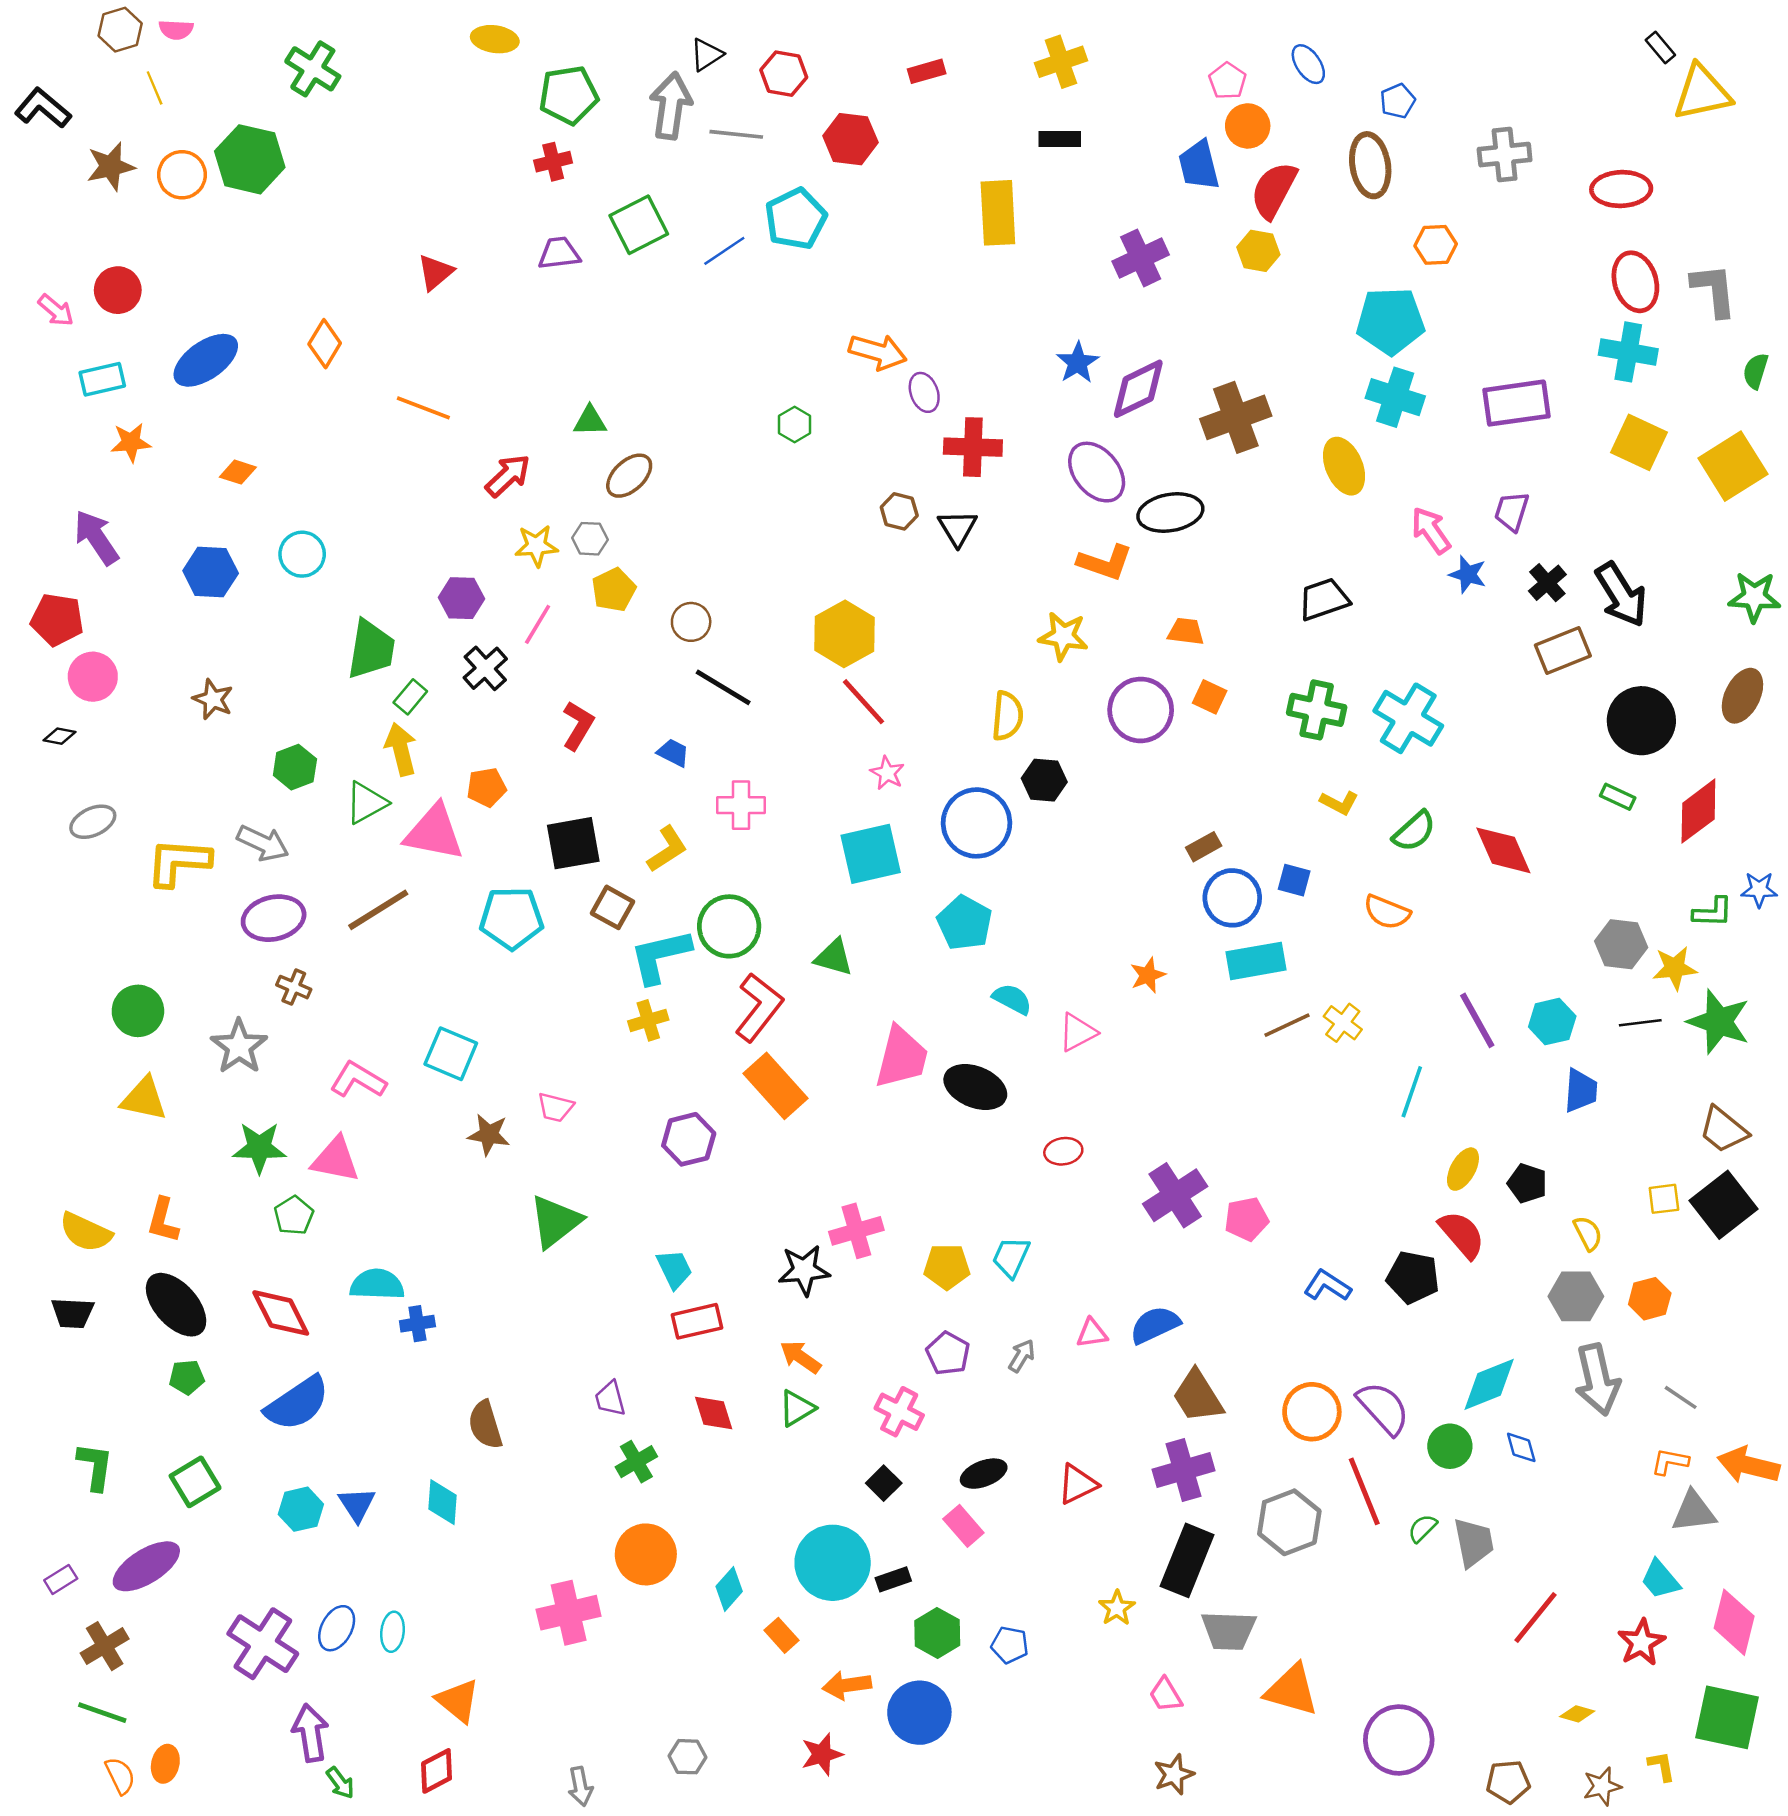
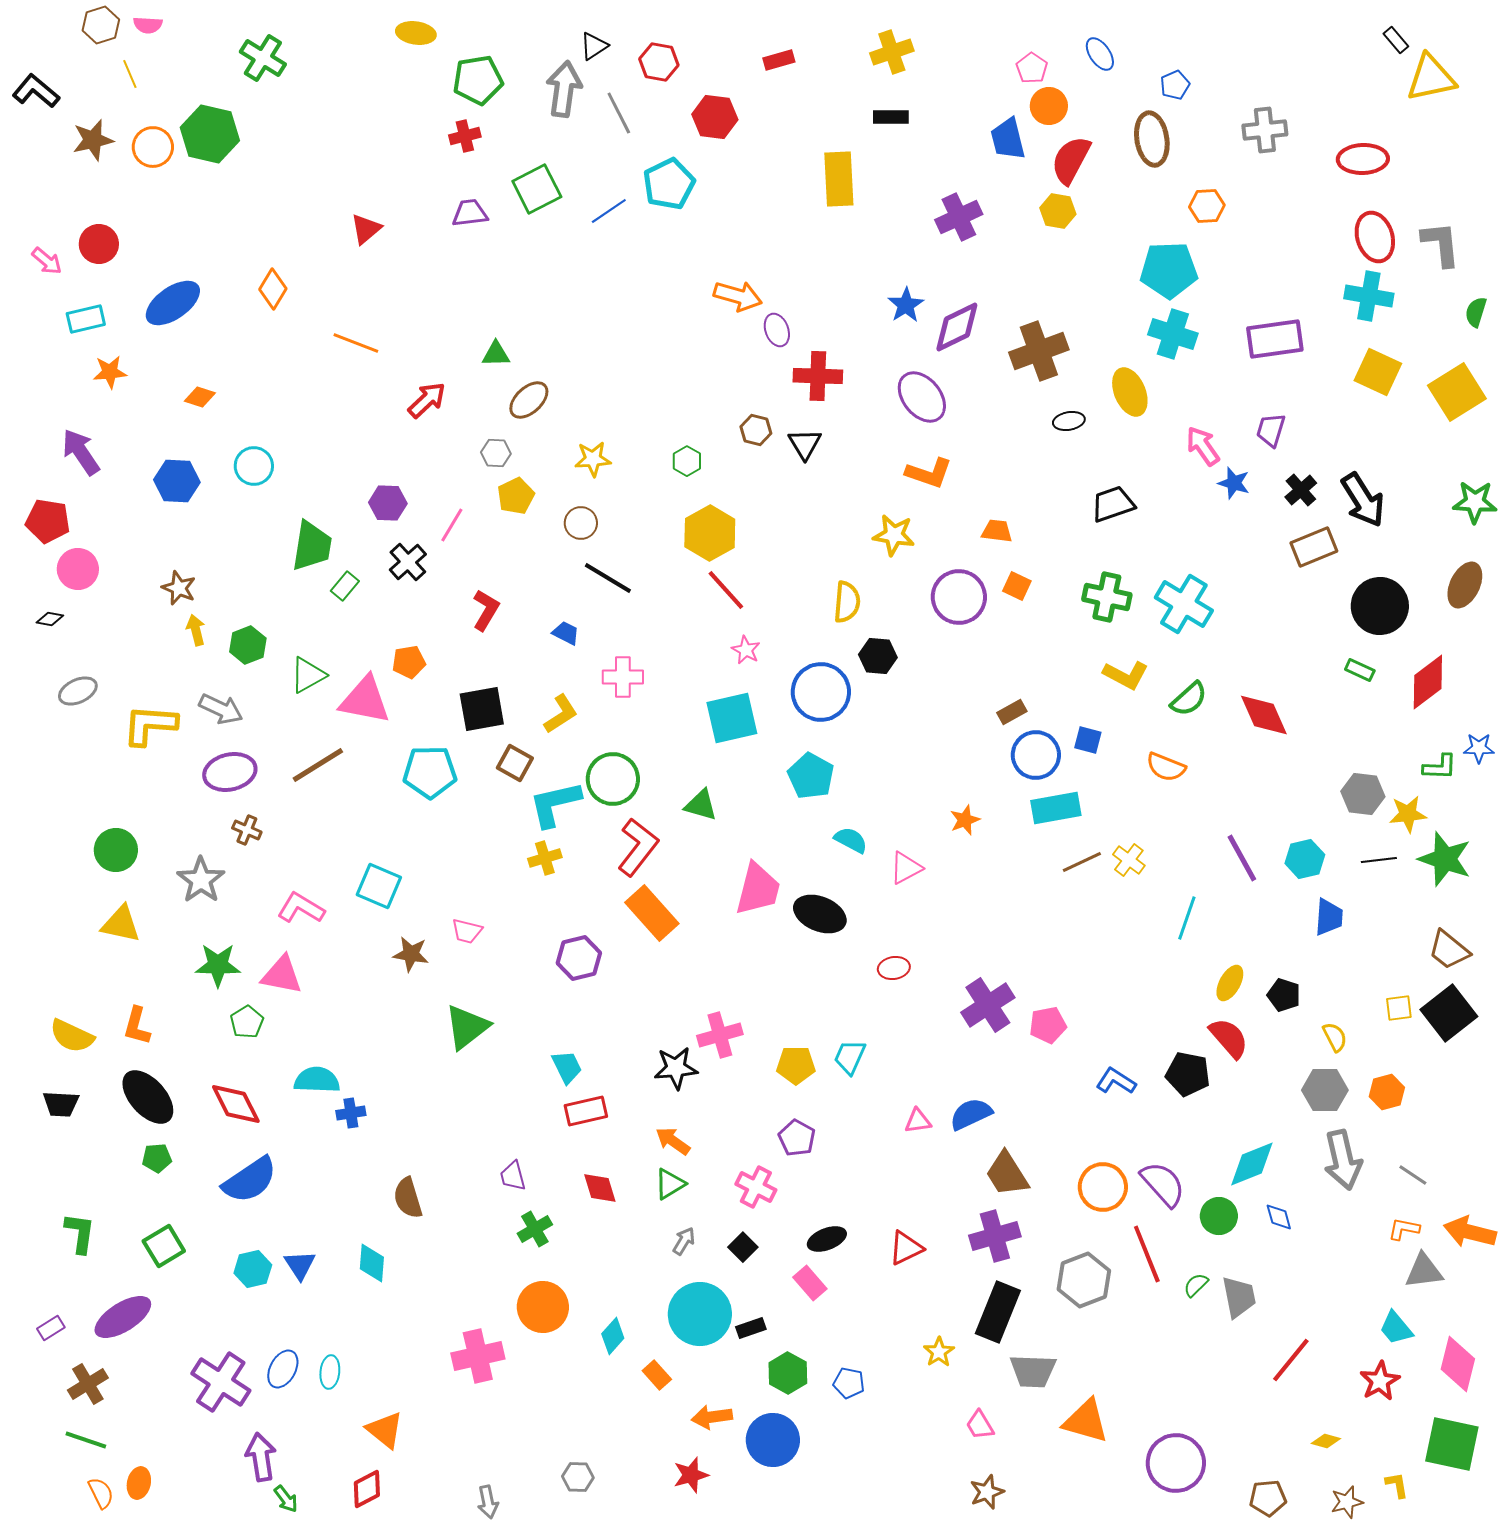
gray line: (736, 134) -> (619, 113), turned 57
green hexagon: (795, 425) -> (687, 461), moved
black ellipse: (1170, 513) -> (1069, 421), moved, size x0.6
yellow star: (536, 546) -> (593, 459), moved
yellow arrow: (401, 749) -> (196, 630), moved, size x0.7
yellow L-shape: (1339, 803) -> (1126, 675), size x1.4
gray arrow: (1022, 1356) -> (684, 1241), moved

